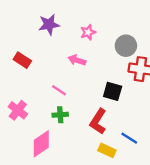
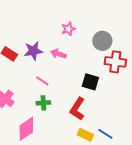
purple star: (49, 25) -> (33, 51), moved
blue line: (129, 138) -> (105, 134), moved

